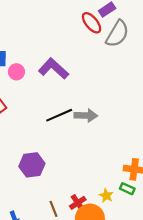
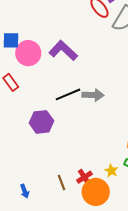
pink circle: (16, 72) -> (28, 53), size x1.6
purple hexagon: (32, 165) -> (41, 122), moved

